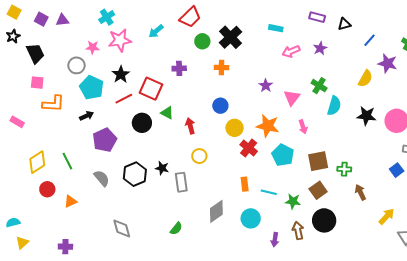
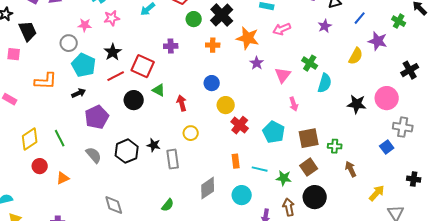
pink star: (120, 40) -> (112, 18), size x0.7
purple star: (320, 48) -> (325, 26), moved
pink square: (37, 83) -> (14, 54), moved
black star: (366, 116) -> (357, 104), moved
orange star: (268, 126) -> (248, 38), moved

